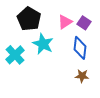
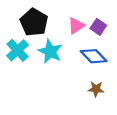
blue diamond: (80, 48) -> (94, 56), turned -50
cyan cross: (15, 55) -> (18, 50), moved

